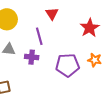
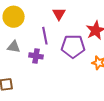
purple pentagon: (67, 65) -> (73, 46), moved

